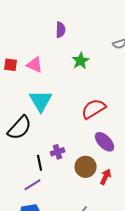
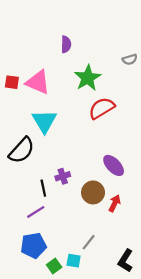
green star: (81, 61) -> (88, 78), size x1.4
pink triangle: (35, 65) -> (38, 82), size x1.4
red semicircle: (94, 109) -> (102, 108), moved

